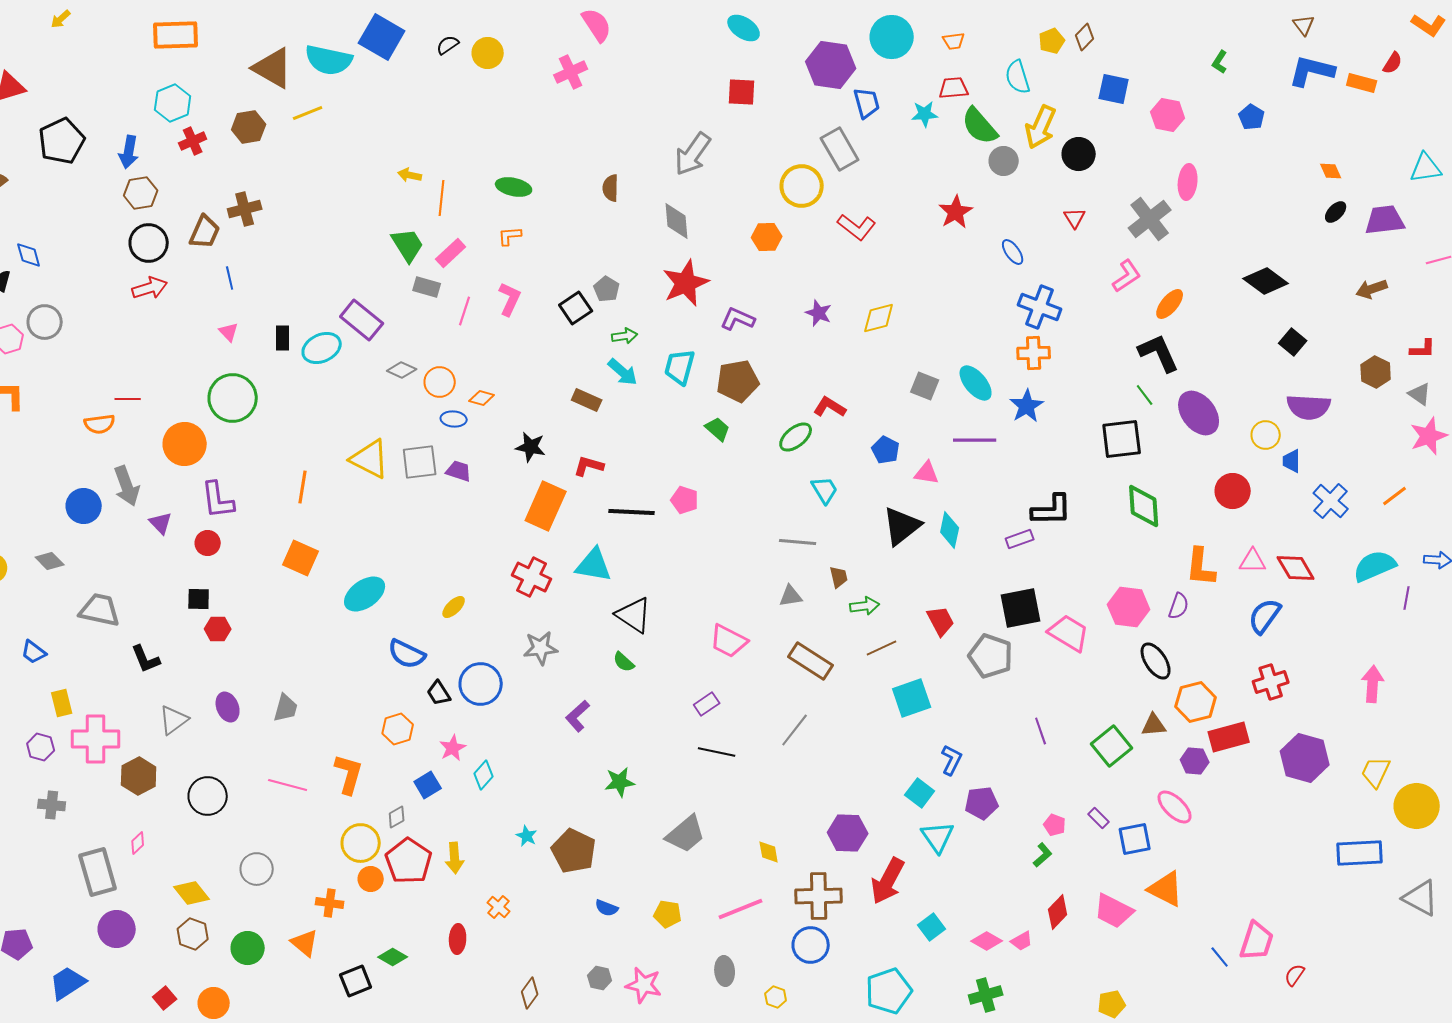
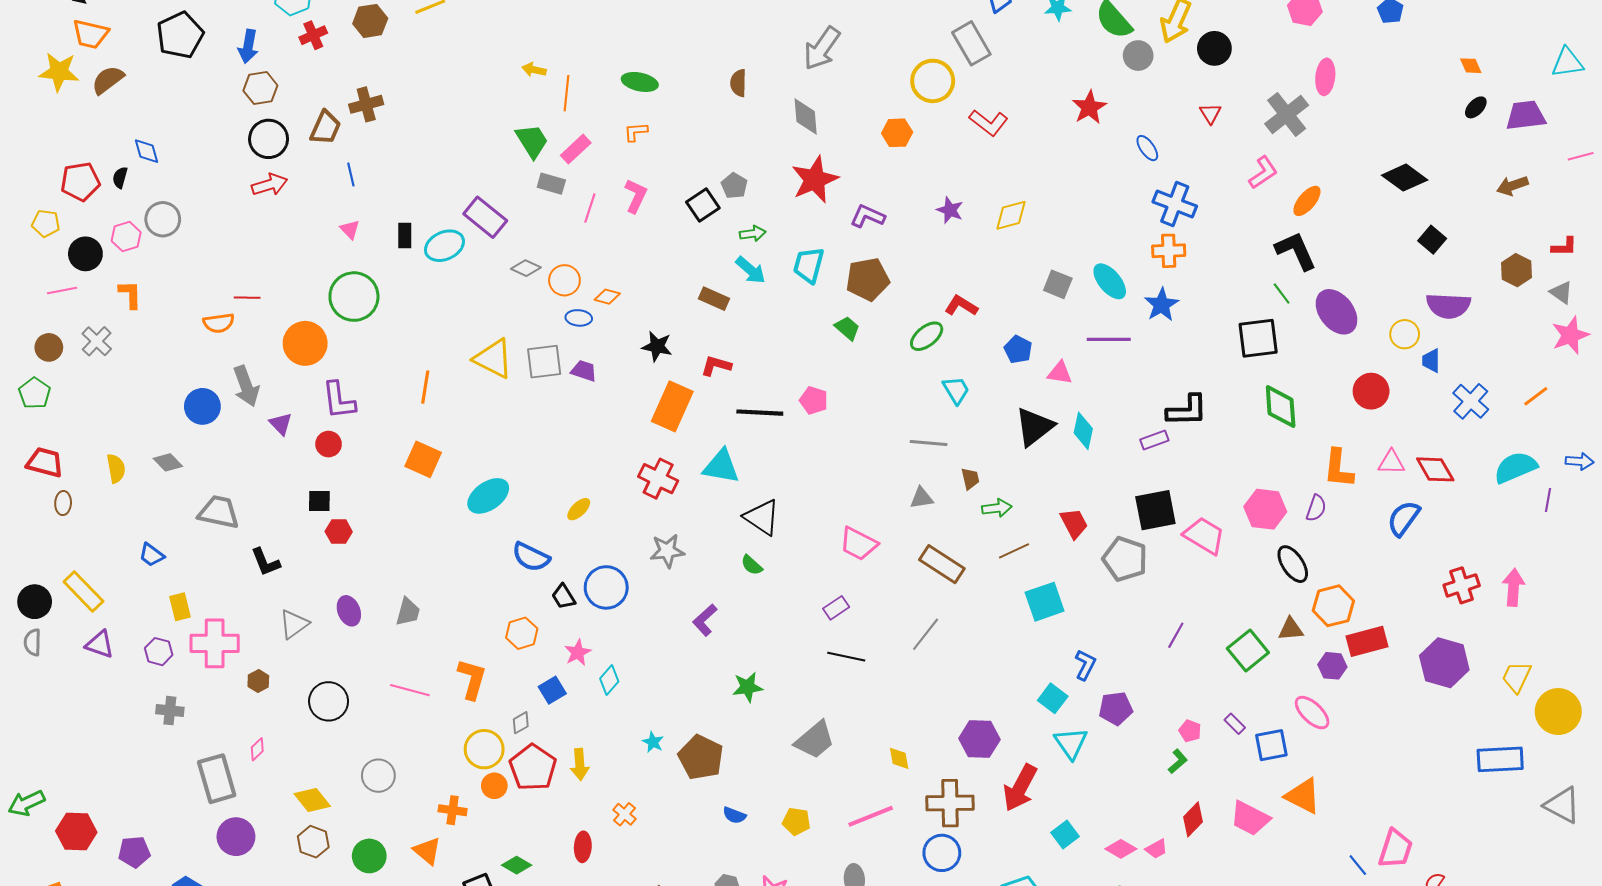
red cross: (1271, 682) -> (1462, 585), moved
purple line: (1041, 731) -> (1176, 635), turned 48
brown hexagon: (139, 776) -> (258, 681), size x0.6

